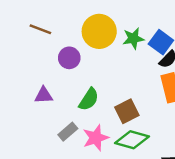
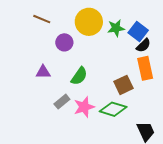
brown square: (127, 111) -> (123, 85), moved

